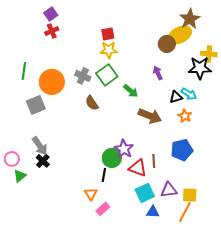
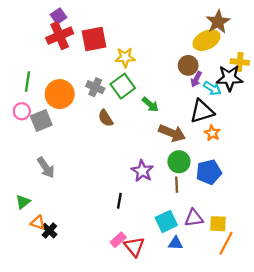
red cross: (52, 31) -> (60, 36), size x1.6
red square: (108, 34) -> (94, 39), moved, size x1.6
brown circle: (167, 44) -> (188, 65), moved
purple arrow: (158, 73) -> (196, 79), moved, turned -128
cyan arrow: (189, 94) -> (212, 88), moved
black triangle: (176, 97) -> (202, 111), size x1.6
green circle: (112, 158) -> (179, 162), moved
pink circle: (12, 159) -> (22, 111), moved
black cross: (43, 161) -> (49, 231), moved
red triangle: (138, 168) -> (134, 247), moved, turned 30
orange triangle: (91, 194) -> (38, 223), moved, turned -40
orange line: (185, 212) -> (226, 243), moved

